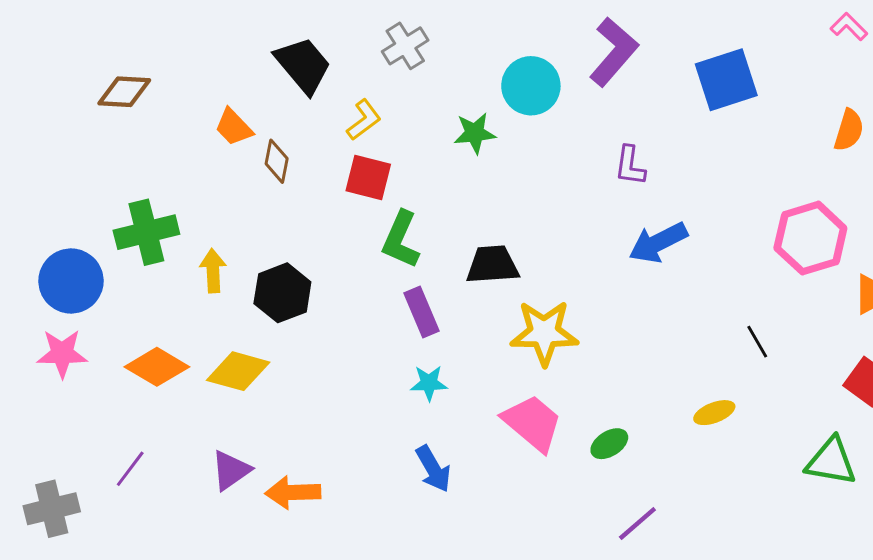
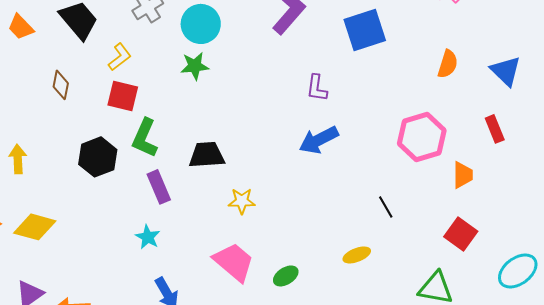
cyan circle: (531, 86) -> (201, 24), moved
orange trapezoid: (234, 127) -> (21, 27), moved
purple L-shape: (630, 166) -> (317, 88), moved
black hexagon: (282, 293) -> (98, 157), moved
yellow star: (544, 333) -> (242, 201), size x0.6
cyan star: (429, 383) -> (148, 237), moved, turned 30

